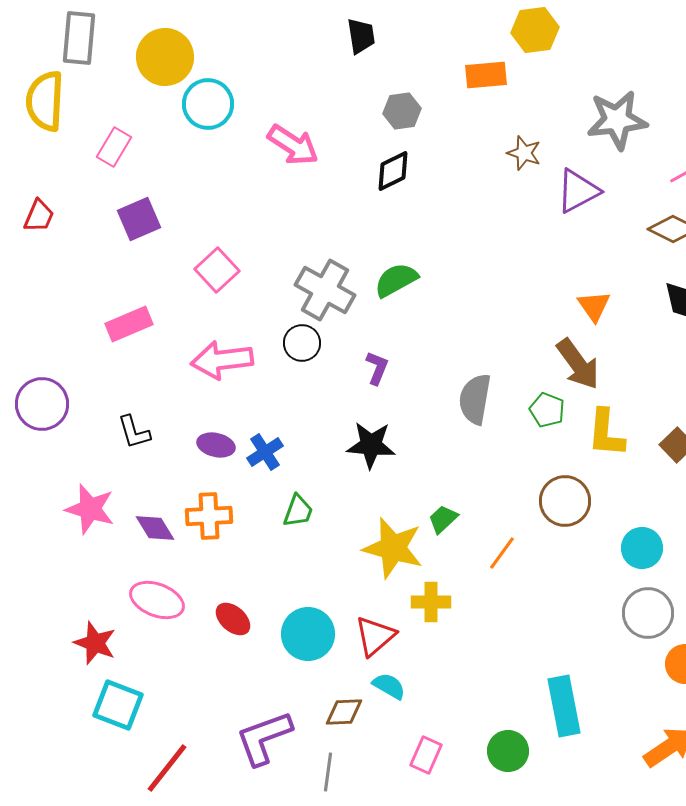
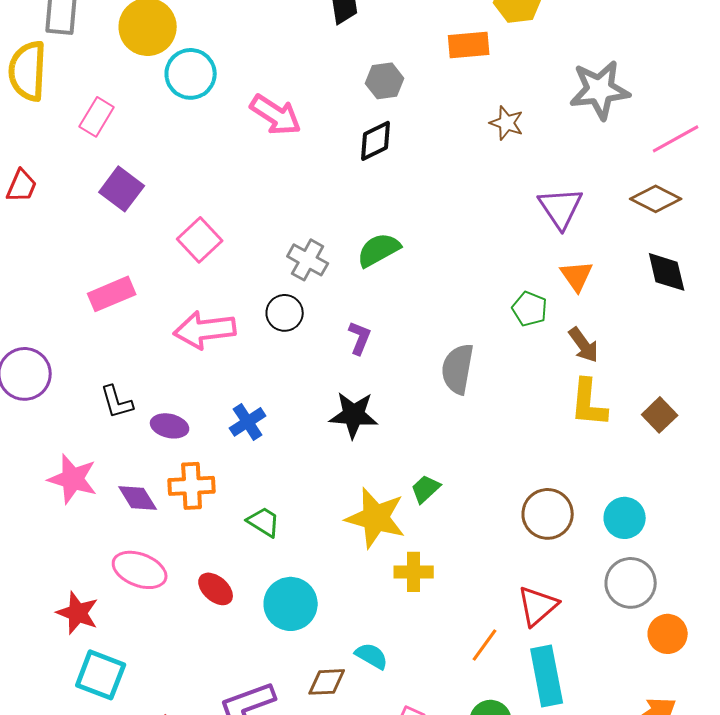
purple triangle: (578, 191) -> (561, 208), moved, turned -36
purple square: (139, 219) -> (122, 189), turned -30
gray cross: (325, 290) -> (308, 260), size x0.7
brown arrow: (578, 364) -> (584, 345), moved, size x0.7
green pentagon: (547, 410) -> (530, 309), moved
purple ellipse: (216, 445) -> (170, 426), moved
brown circle: (565, 501) -> (548, 514), moved
green trapezoid: (298, 511) -> (264, 522), moved, turned -78
orange line: (502, 553) -> (485, 645), moved
red triangle: (375, 636) -> (538, 606), moved

